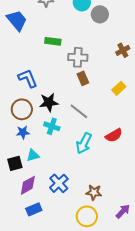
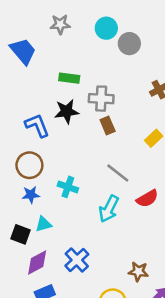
black star: (49, 102) -> (67, 111), moved
gray line: (79, 111) -> (118, 173), moved
black square: (15, 163) -> (20, 234), turned 35
brown star: (94, 192) -> (138, 272), moved

